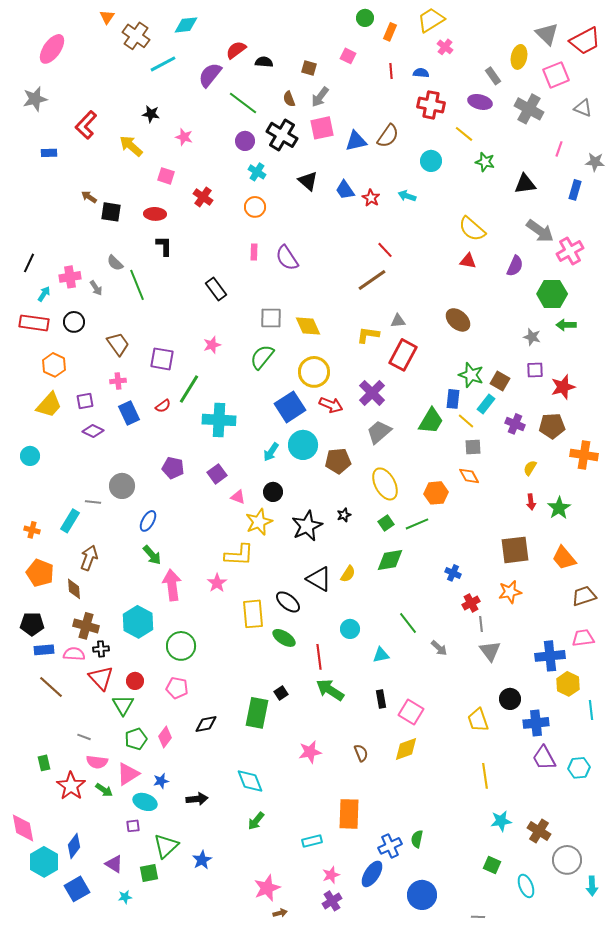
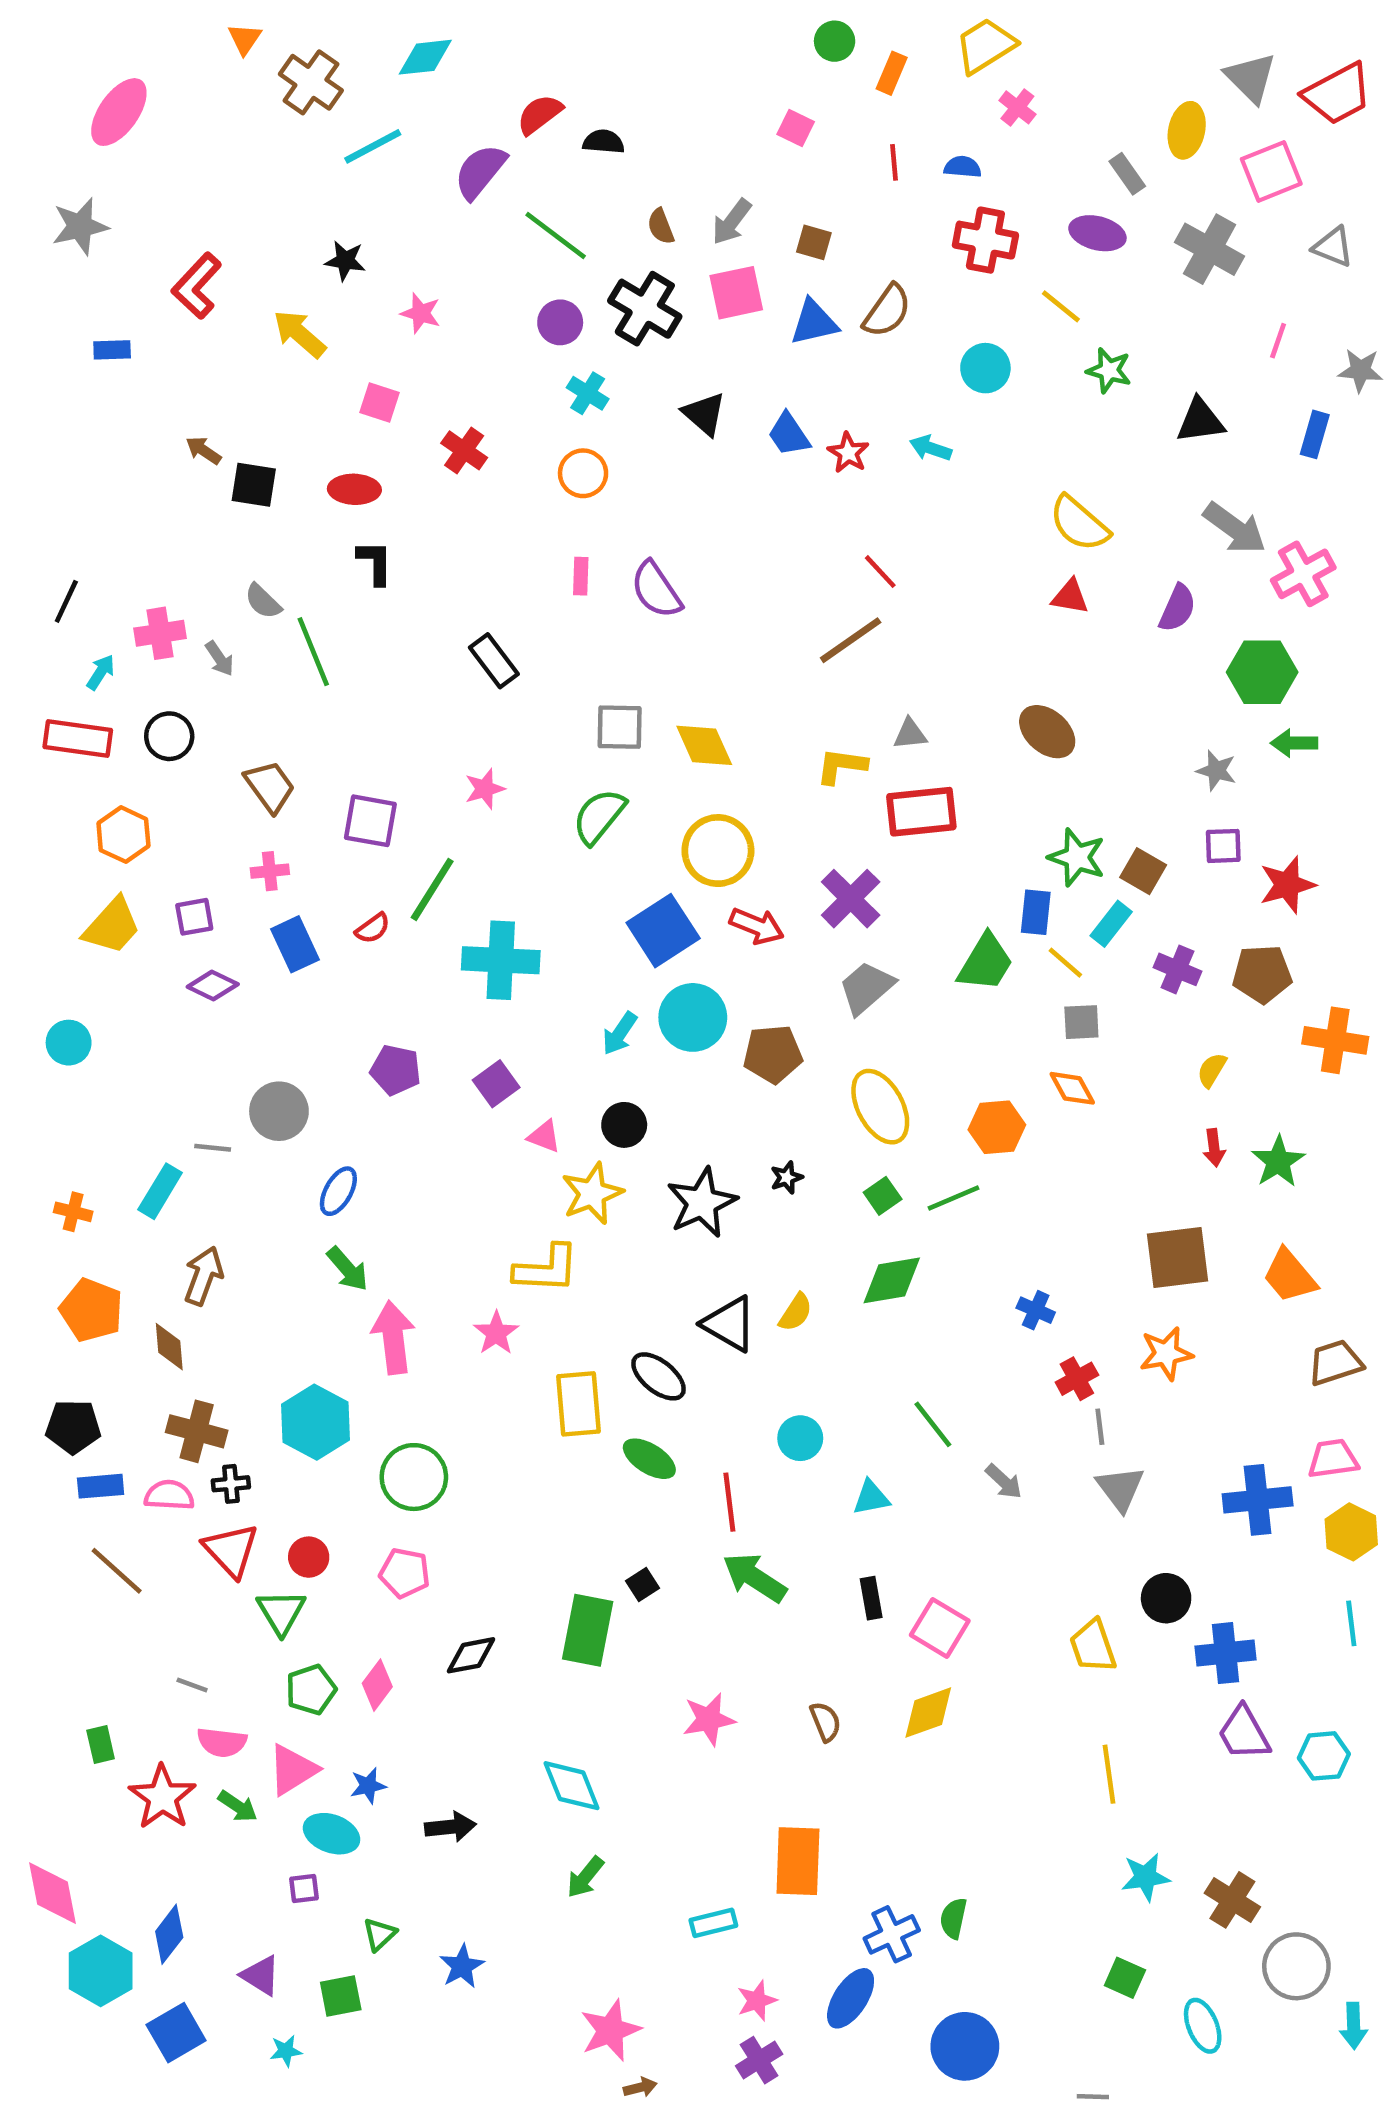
brown square: (309, 68) -> (814, 242), moved
red rectangle: (403, 355) -> (921, 812), turned 56
yellow hexagon: (568, 684) -> (1351, 1532), moved
green triangle: (166, 846) -> (380, 1934), size x0.6

